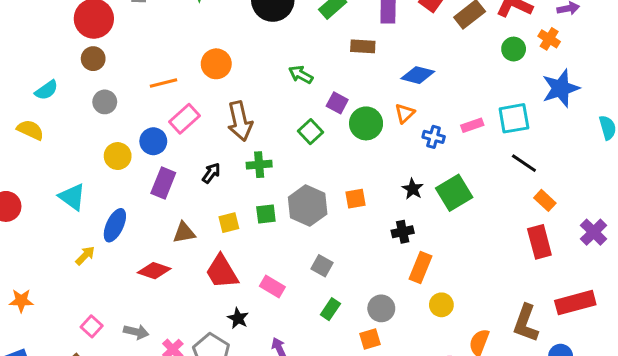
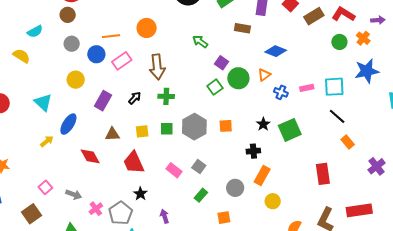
green square: (310, 132) -> (215, 87), moved
blue circle: (153, 141) -> (96, 54), moved
red rectangle: (539, 242) -> (323, 174), moved
red diamond: (154, 271) -> (90, 156), turned 35
pink rectangle: (272, 286) -> (174, 170), moved
gray circle: (381, 308) -> (235, 188), moved

